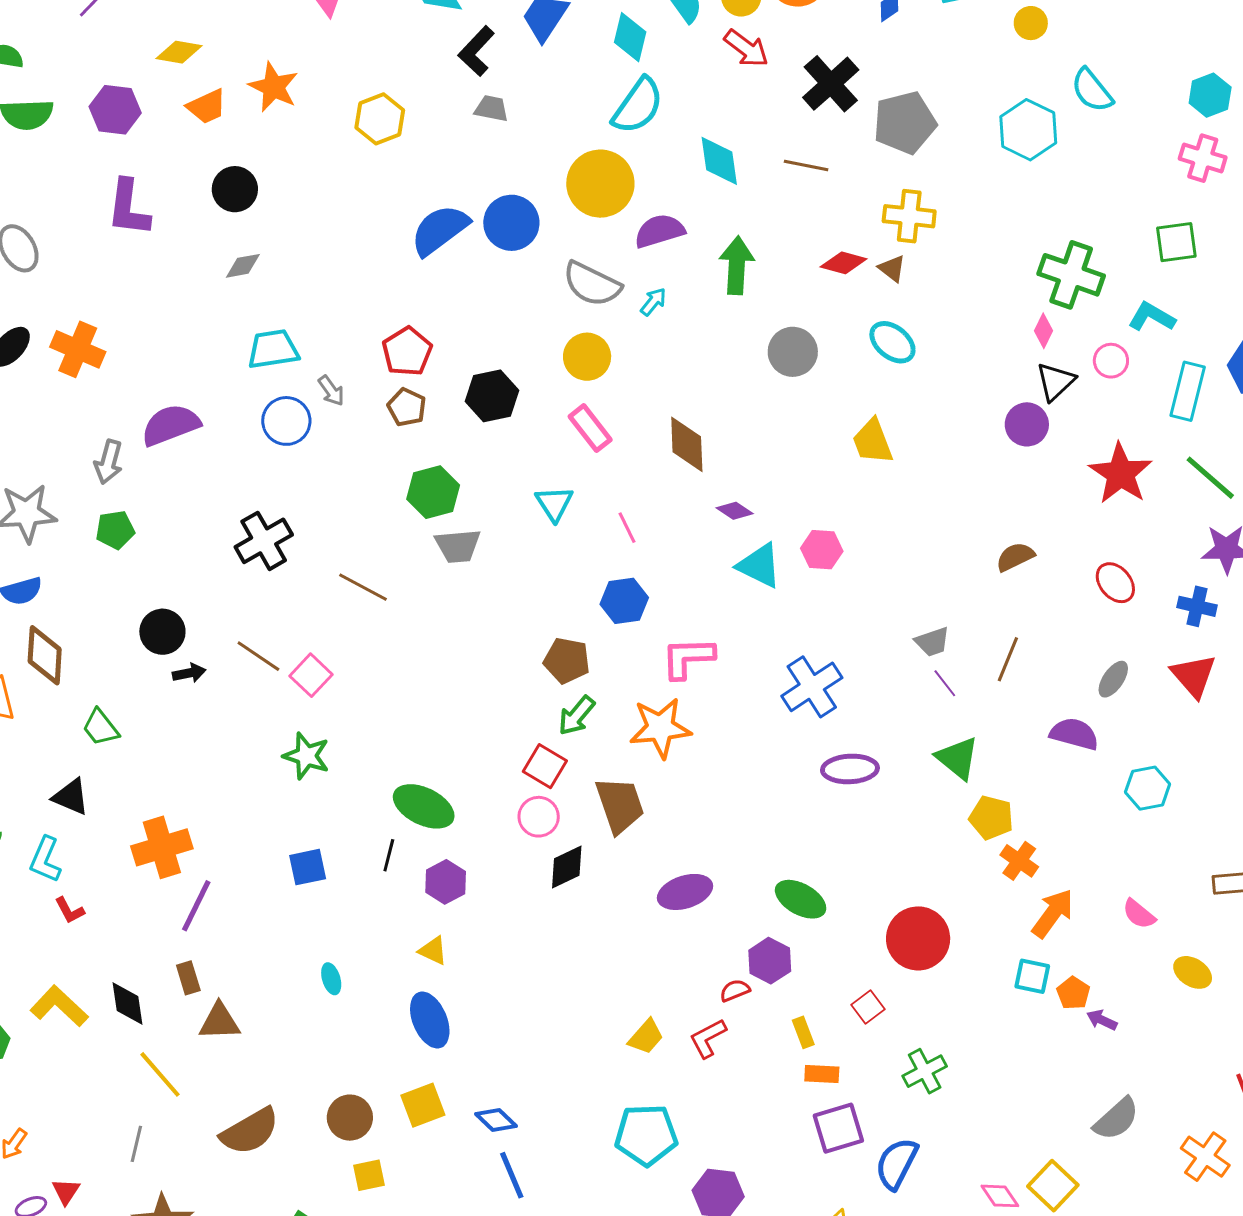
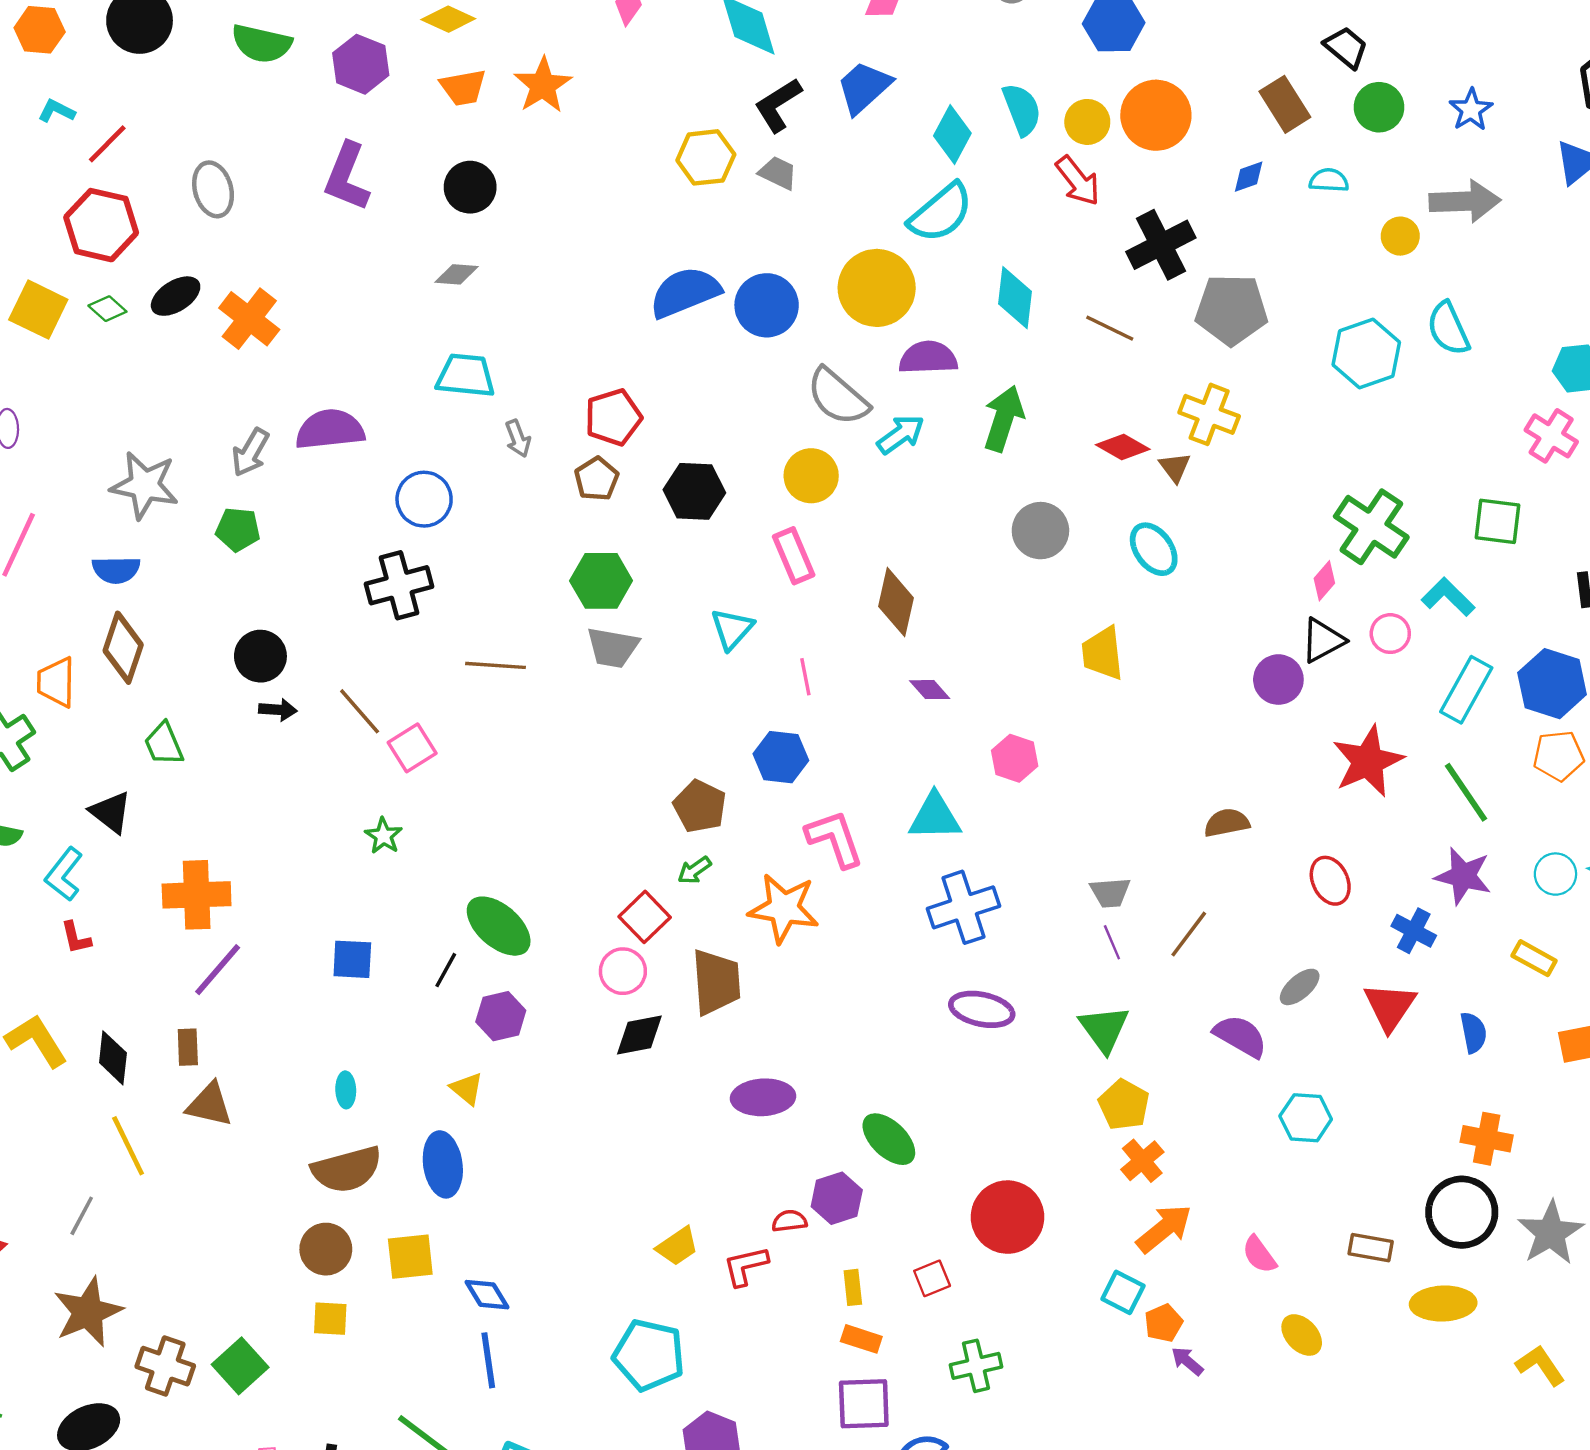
yellow hexagon: (380, 119) -> (706, 157), moved
cyan arrow: (653, 302) -> (901, 434), size x1.4
blue circle: (286, 421) -> (424, 499), moved
cyan triangle: (759, 566) -> (935, 817), moved, turned -42
brown line: (363, 587) -> (496, 665), turned -39
pink L-shape: (688, 658) -> (835, 839), turned 58
green arrow: (576, 716) -> (694, 870), size x0.7
green star: (306, 756) -> (384, 836), size x0.7
brown semicircle: (250, 1131) -> (347, 1169), moved

